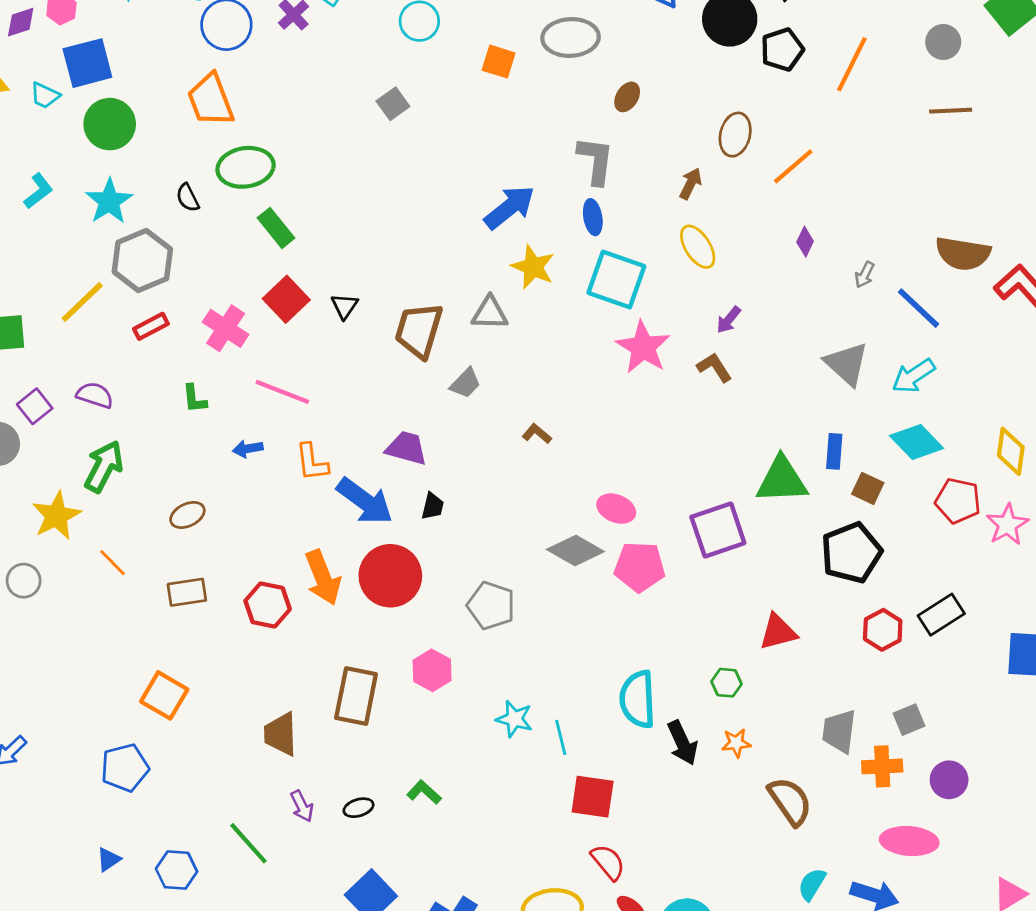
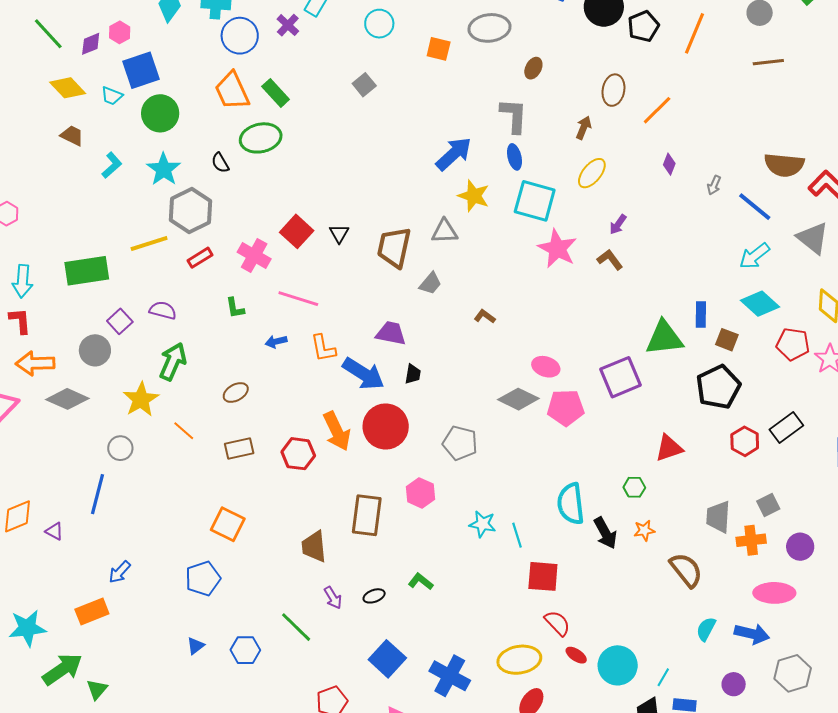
green rectangle: (276, 228) -> (276, 93), moved
yellow ellipse: (698, 247) -> (592, 173), turned 76
yellow line: (82, 302) -> (149, 243), turned 30
gray triangle: (847, 364) -> (813, 238), moved

